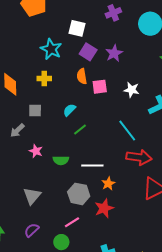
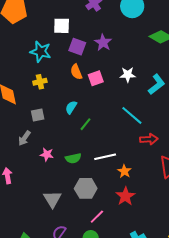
red arrow: (139, 157) -> (149, 139), size x0.7
gray hexagon: (79, 194) -> (86, 188), moved

